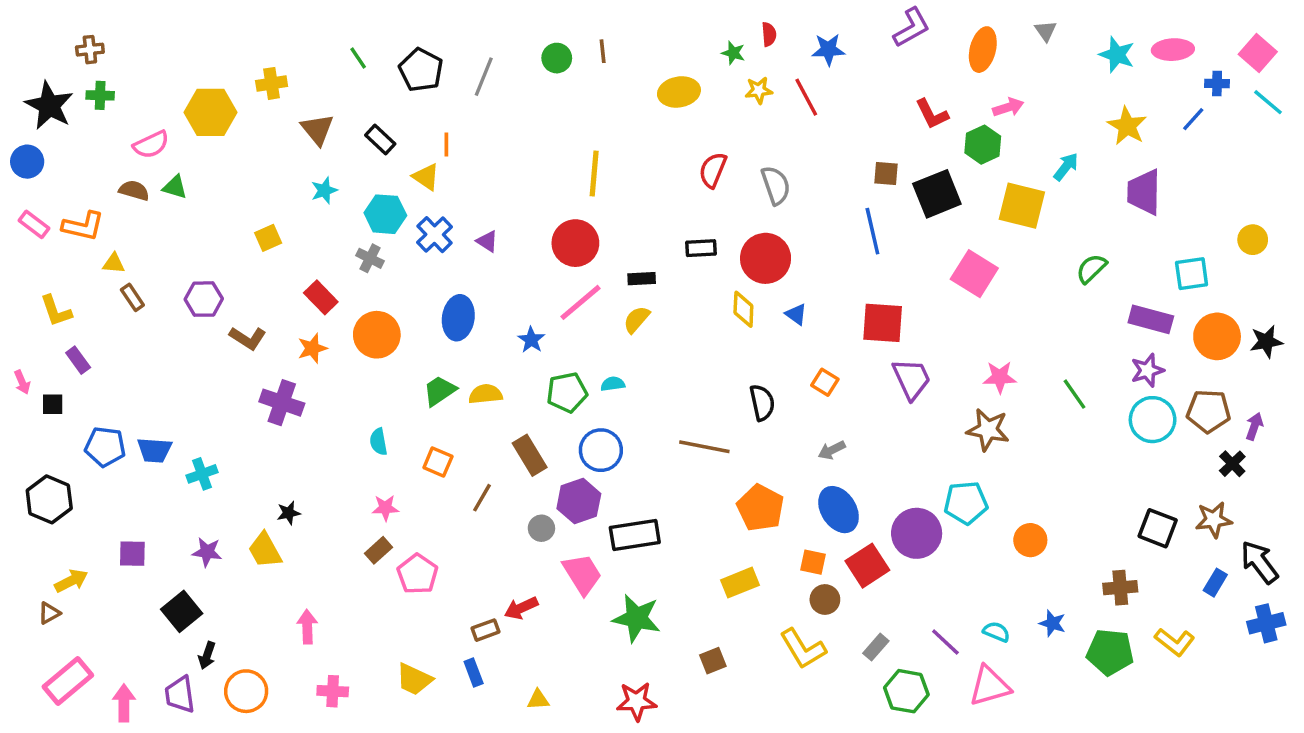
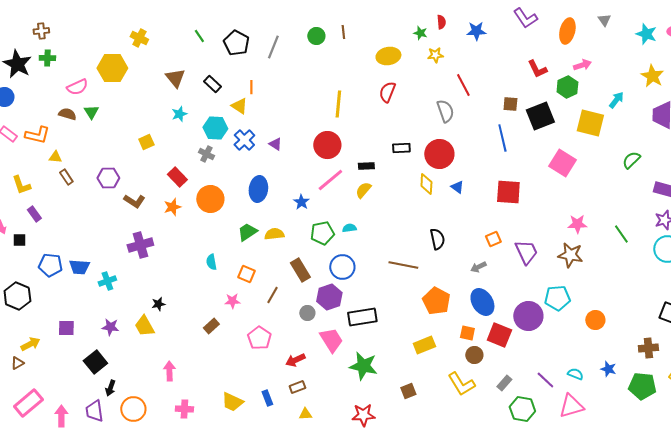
purple L-shape: (911, 27) -> (525, 18), turned 85
yellow cross: (272, 83) -> (139, 38), moved, turned 36
red line: (806, 97) -> (463, 85), moved
red semicircle: (713, 170) -> (387, 92), moved
green triangle: (175, 187) -> (91, 112), turned 42
purple trapezoid: (911, 379) -> (526, 252), moved
orange square: (825, 382) -> (493, 239), moved, turned 35
purple cross: (282, 403) -> (140, 245), moved, turned -35
pink star: (385, 508) -> (232, 301), moved
red square: (867, 566) -> (499, 335), turned -35
pink pentagon: (418, 574) -> (259, 338), moved
brown rectangle: (485, 630) -> (297, 387), moved

